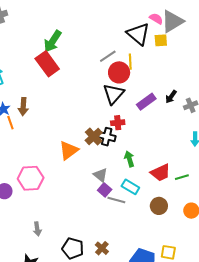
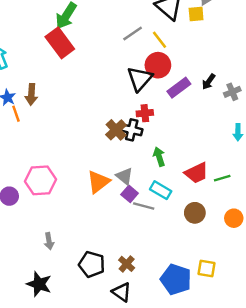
yellow line: (130, 62) -> (160, 40), turned -35
red circle: (119, 72) -> (158, 65), moved
orange triangle: (69, 150) -> (98, 182), moved

